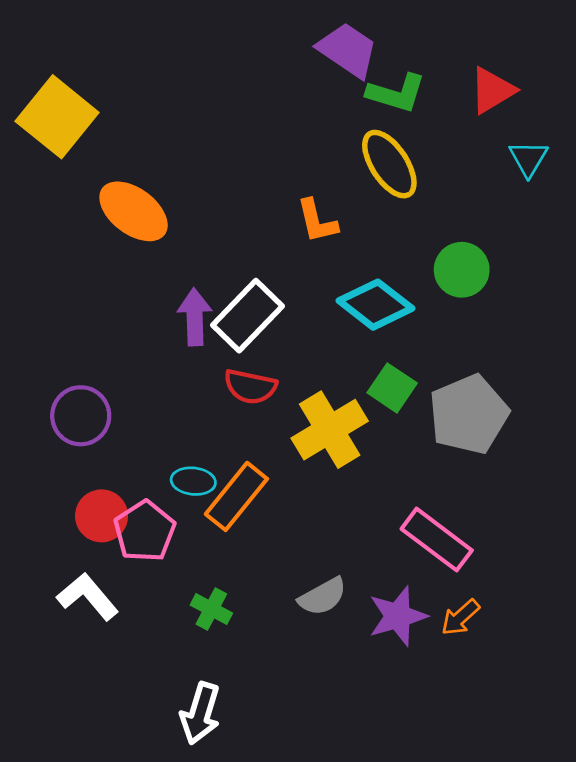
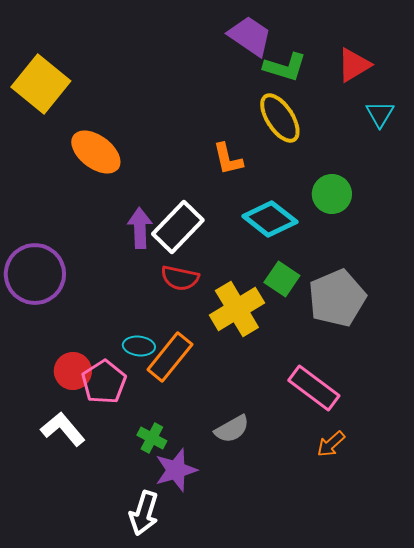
purple circle: (81, 416) -> (35, 274), moved, size x1.4
purple star: (398, 616) -> (176, 470), moved

